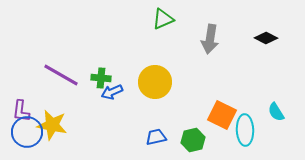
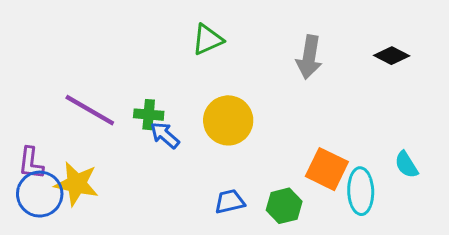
green triangle: (163, 19) -> (208, 39), moved
blue arrow: (112, 92) -> (165, 135), turned 65

